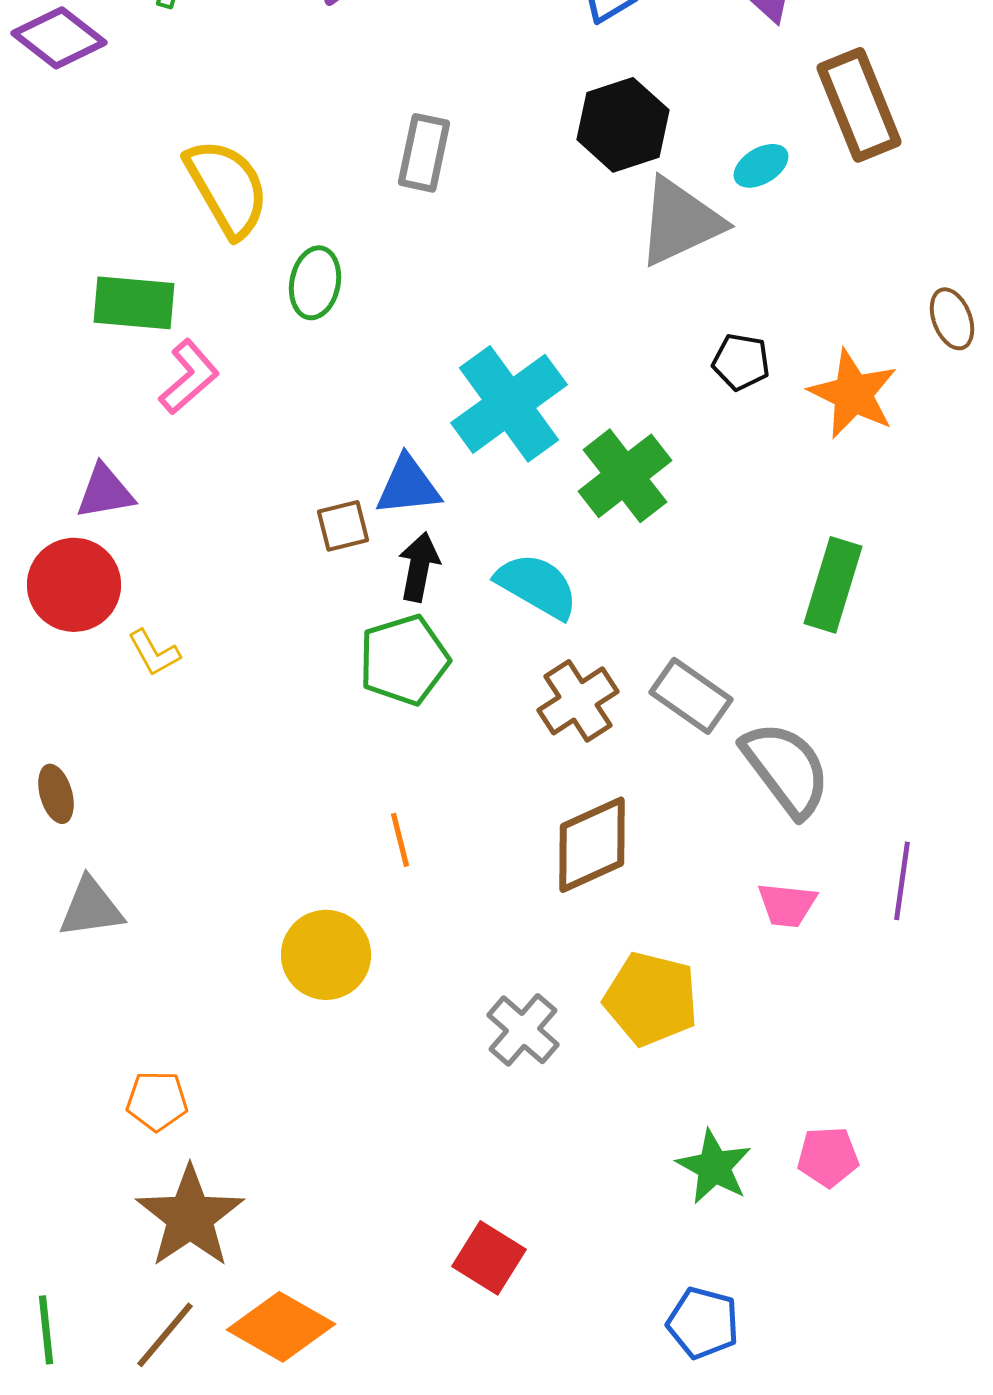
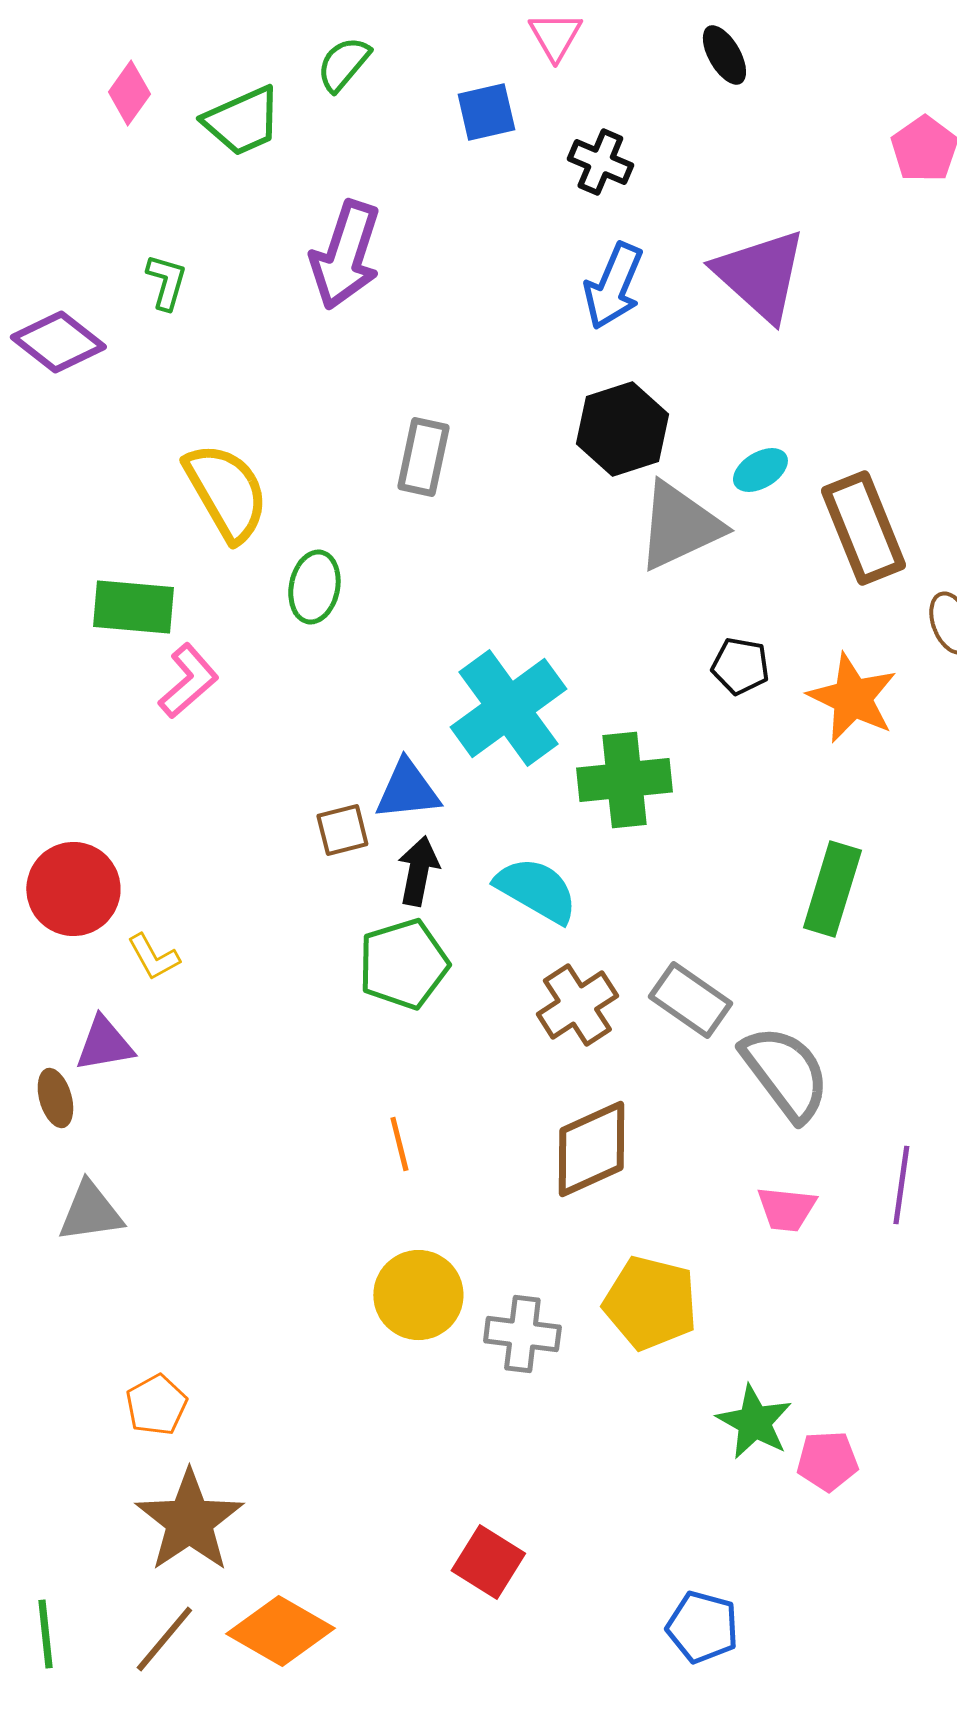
brown rectangle: (859, 105) -> (863, 528), moved
green cross: (625, 476) -> (624, 780), turned 32
purple triangle: (105, 492) -> (104, 1044), moved
yellow circle: (326, 955) -> (418, 1295), moved
gray cross: (523, 1030) -> (522, 1334), turned -34
orange pentagon: (157, 1101) -> (156, 1405), turned -30
green star: (714, 1167) -> (754, 1422), moved

